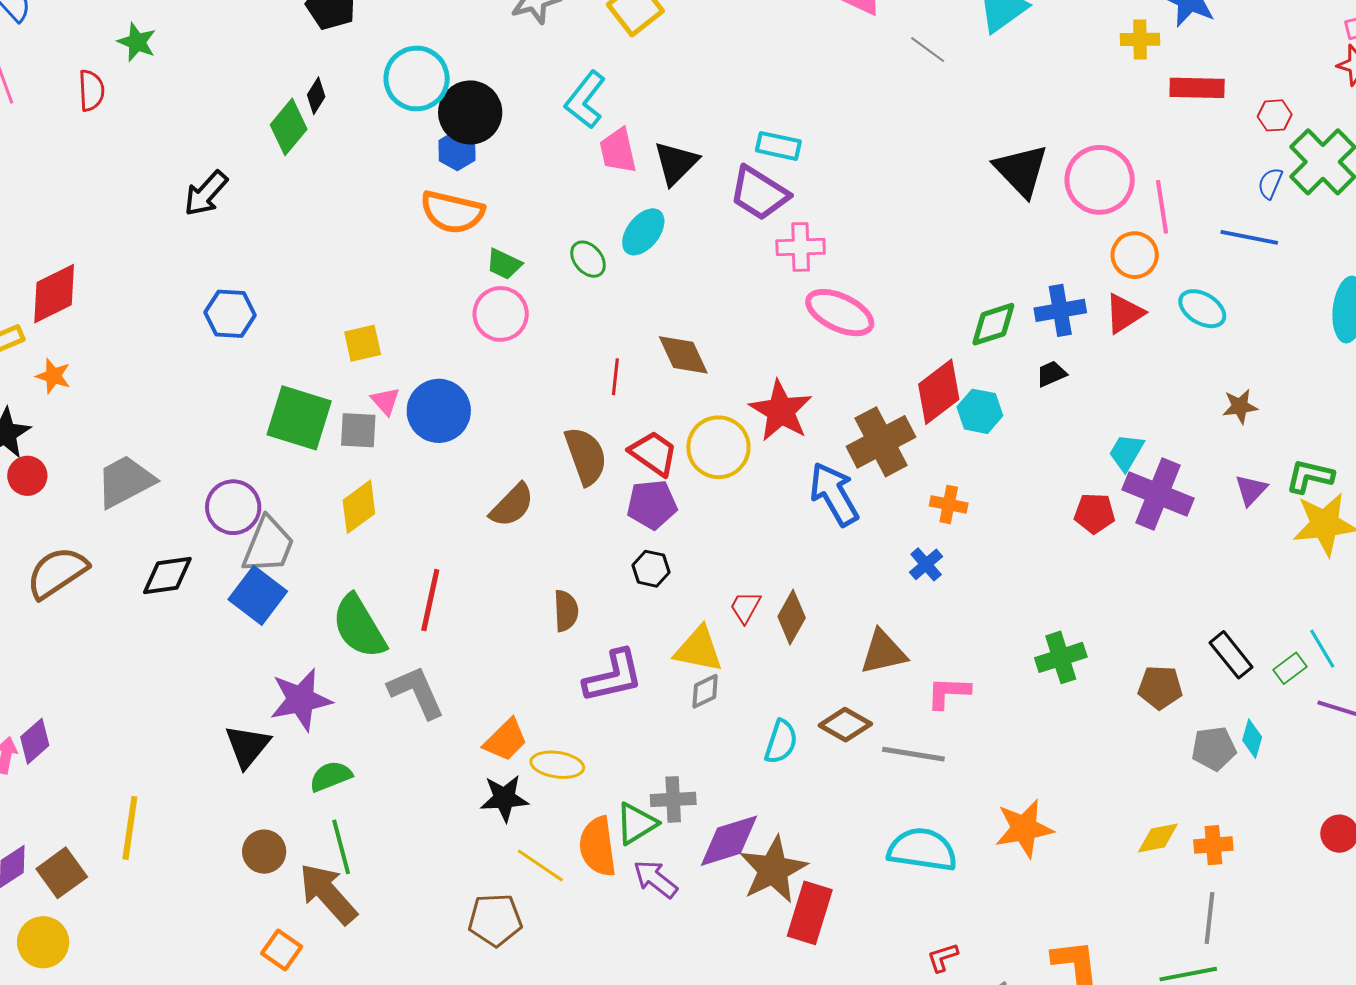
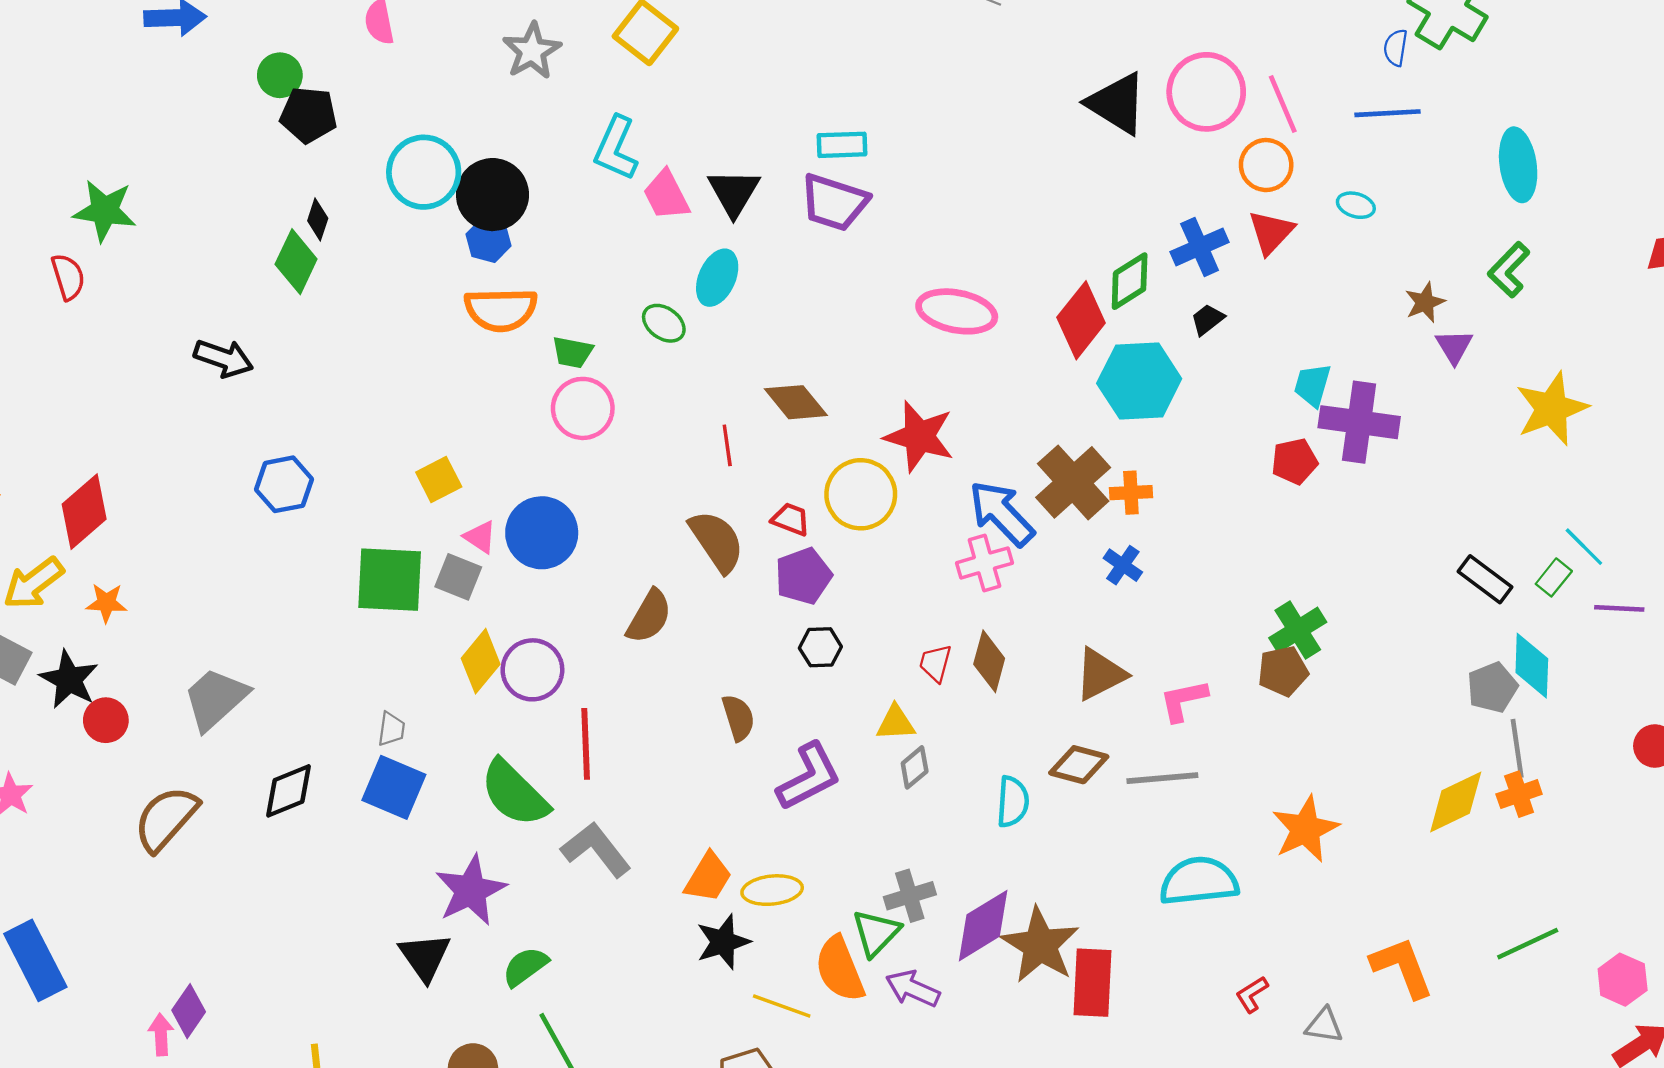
green star: (137, 42) -> (105, 211), size x1.4
black arrow: (206, 193) -> (223, 358), turned -99
pink cross: (801, 247) -> (984, 563), moved
cyan ellipse: (1202, 309) -> (1356, 205), size x0.7
red diamond: (939, 392) -> (1081, 320), moved
cyan hexagon: (980, 411) -> (1139, 381), size x1.6
gray square: (358, 430) -> (458, 577), turned 33
brown cross: (881, 442) -> (1073, 482), moved
red trapezoid: (653, 453) -> (791, 519), size x0.7
green L-shape: (1310, 476) -> (1509, 270), moved, turned -45
purple triangle: (1251, 490) -> (1454, 347), moved
purple circle: (233, 507) -> (532, 670), moved
gray trapezoid: (268, 545) -> (391, 729), size x0.5
yellow triangle: (699, 649) -> (896, 723), size x0.7
brown pentagon: (1160, 687) -> (1283, 671), moved
cyan diamond: (1252, 739) -> (1532, 666), size x1.5
yellow diamond: (1158, 838) -> (1456, 802), size x1.4
gray line: (1209, 918) -> (1517, 748), moved

